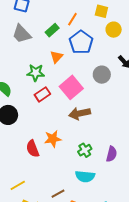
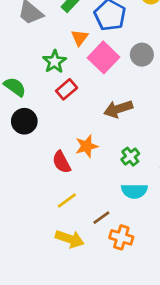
green star: (36, 73) -> (55, 62), turned -30
pink square: (71, 87) -> (103, 57), moved
yellow line: (18, 185) -> (67, 201), moved

